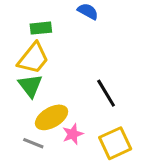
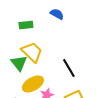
yellow trapezoid: (33, 58) -> (32, 52), moved, turned -85

